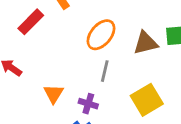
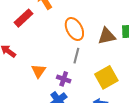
orange ellipse: (101, 35) -> (74, 29), turned -70

